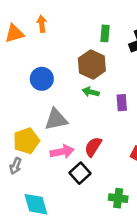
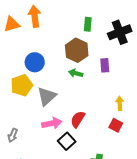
orange arrow: (42, 24) -> (35, 16), size x1.5
purple rectangle: (122, 103) -> (105, 65), moved
gray triangle: (56, 119) -> (47, 96), turned -30
yellow pentagon: (26, 141) -> (22, 85), moved

